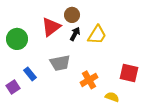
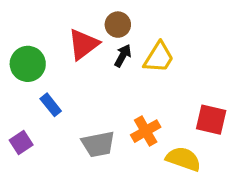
gray trapezoid: (60, 63) -> (98, 144), moved
blue rectangle: (30, 74) -> (51, 105), moved
yellow semicircle: (112, 97) -> (183, 159), size x1.5

